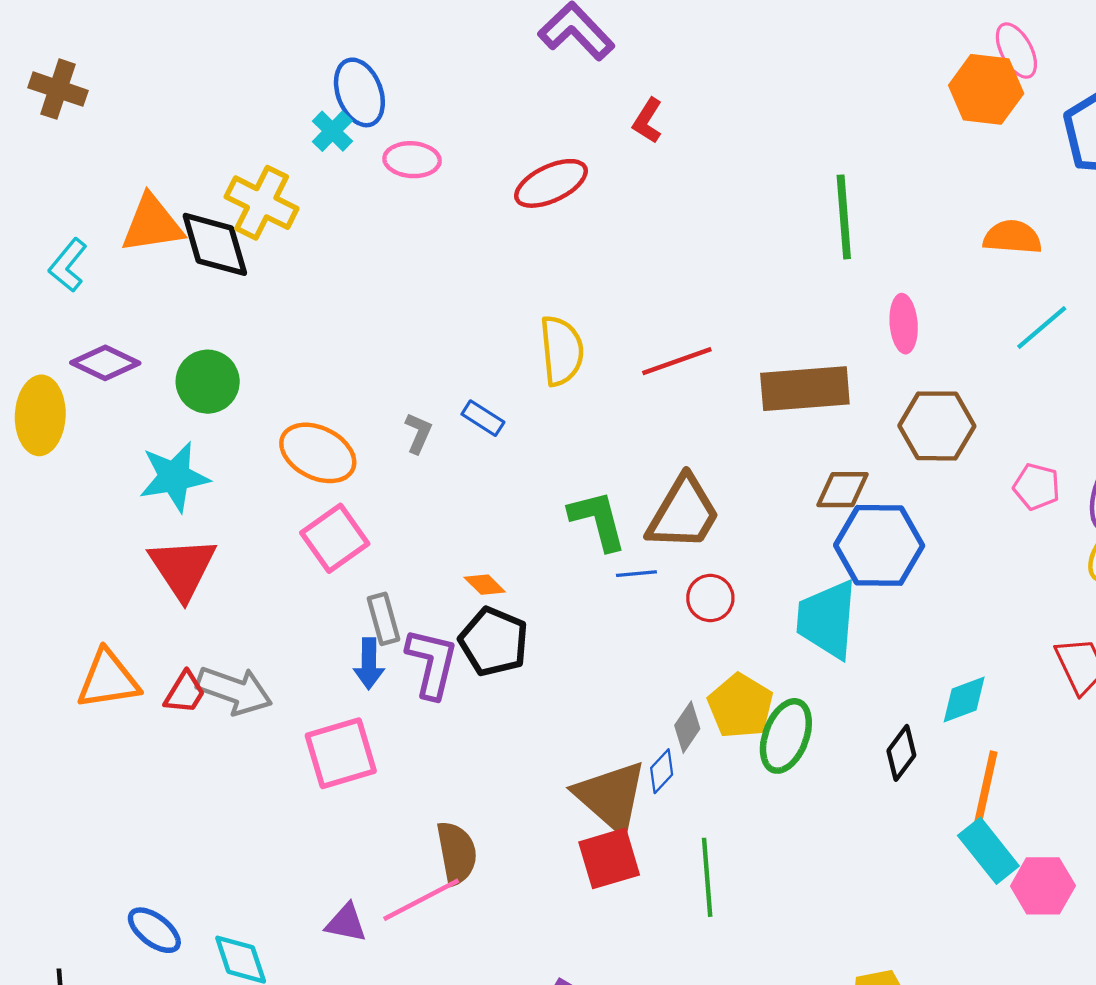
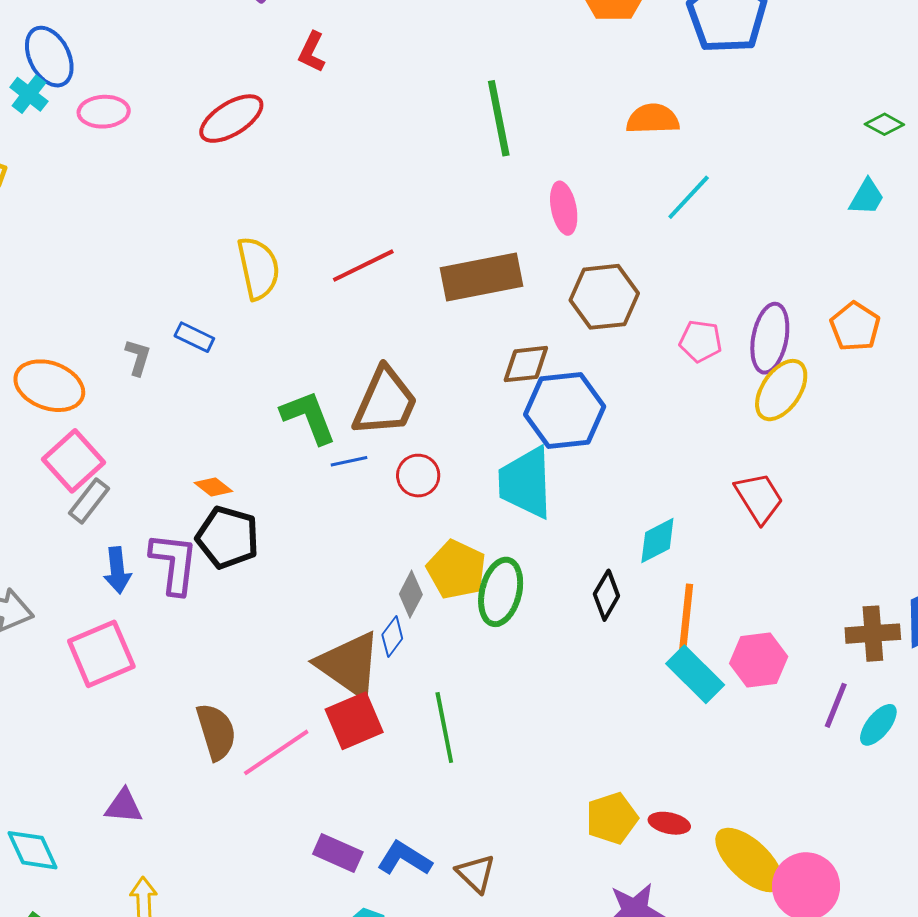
gray rectangle: (384, 619) -> (89, 501), moved, turned 60
pink hexagon: (1043, 886) -> (759, 660), moved
pink line: (421, 900) -> (276, 752), moved

